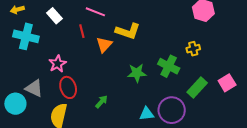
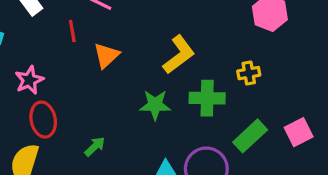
yellow L-shape: (128, 31) -> (179, 55), moved, turned -60
green cross: (169, 66) -> (207, 98), turned -30

